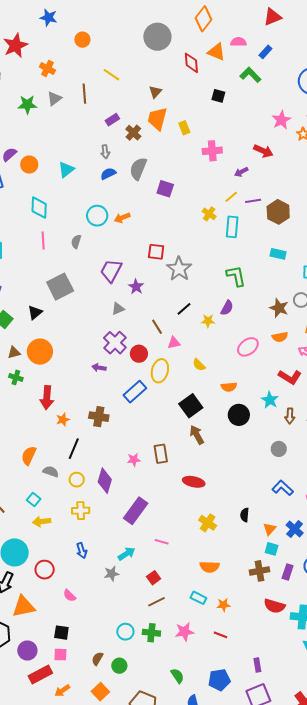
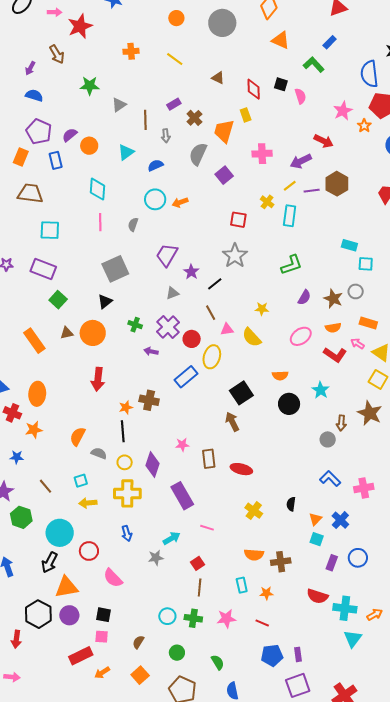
orange circle: (82, 40) -> (176, 18), moved
pink semicircle: (238, 42) -> (300, 96), moved, turned 70
red diamond: (191, 63) -> (254, 89), moved
orange cross: (47, 69) -> (131, 51), moved, turned -35
brown triangle: (155, 92) -> (218, 78), turned -48
brown line: (84, 94) -> (145, 120), moved
gray triangle: (54, 99) -> (119, 105), moved
orange trapezoid: (157, 119) -> (224, 131), moved
pink cross: (212, 151) -> (262, 154), moved
purple arrow: (241, 172) -> (301, 161), size x1.5
blue semicircle: (108, 174) -> (155, 165), moved
purple square: (165, 189) -> (224, 175), turned 30
brown hexagon: (278, 212) -> (337, 184), moved
red square: (156, 252) -> (238, 220), moved
cyan rectangle: (278, 254) -> (349, 245), moved
green L-shape: (236, 276) -> (292, 265), turned 80
purple semicircle: (227, 308) -> (304, 297), moved
black line: (184, 309) -> (215, 284), moved
black triangle: (35, 313) -> (105, 301), moved
yellow semicircle: (199, 365) -> (252, 337), moved, size x1.5
green cross: (16, 377) -> (135, 325), moved
red L-shape: (290, 377) -> (335, 355), moved
brown arrow: (290, 416) -> (341, 423), moved
orange star: (63, 420) -> (126, 407), moved
brown arrow: (197, 435) -> (232, 422), moved
black line: (74, 449) -> (123, 431), turned -30
brown rectangle: (161, 454) -> (209, 459), moved
cyan square: (34, 500) -> (81, 481), turned 32
yellow cross: (81, 511) -> (127, 493), size x1.5
purple rectangle: (136, 511) -> (182, 496), turned -68
brown cross: (260, 571) -> (281, 562), moved
pink semicircle: (69, 596) -> (113, 578), size x1.5
cyan rectangle: (198, 598) -> (242, 585), turned 49
brown line: (156, 602) -> (200, 587), turned -60
purple circle: (27, 651) -> (69, 615), moved
green circle: (119, 666) -> (177, 653), moved
blue pentagon: (219, 680) -> (272, 655), moved

